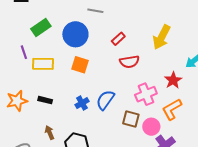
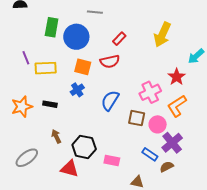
green rectangle: (41, 27) -> (52, 27), moved, turned -42
red semicircle: (129, 62) -> (110, 61), moved
blue cross: (82, 103) -> (77, 90), moved

